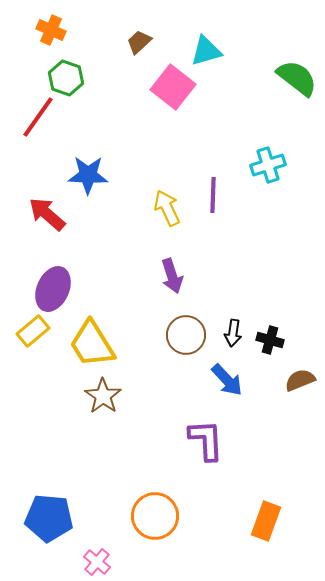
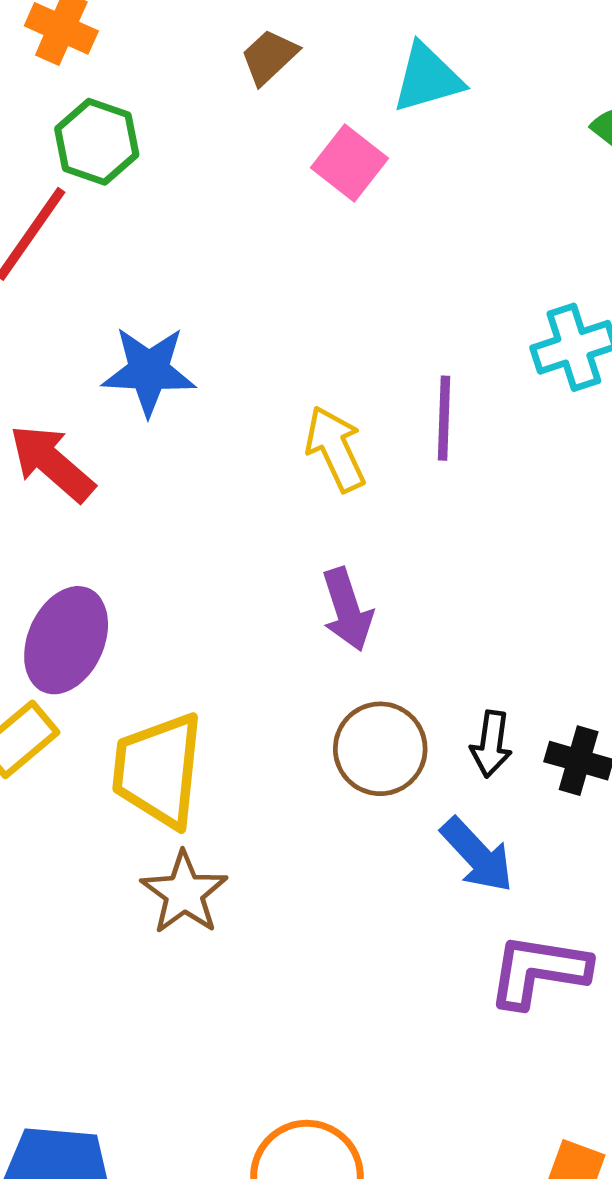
pink square: (173, 87) -> (350, 163), size x0.7
yellow trapezoid: (92, 344) -> (158, 770), turned 38
purple L-shape: (206, 440) -> (538, 971), moved, turned -78

